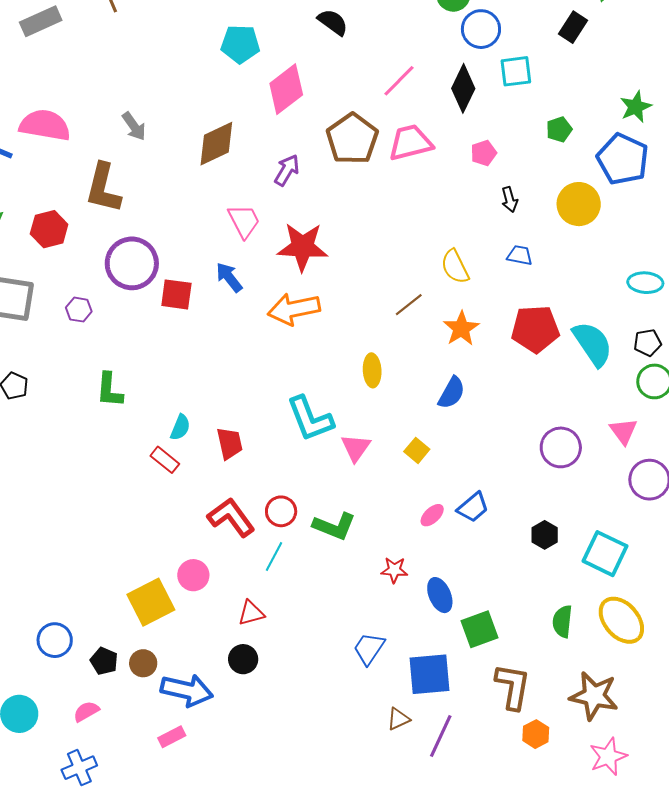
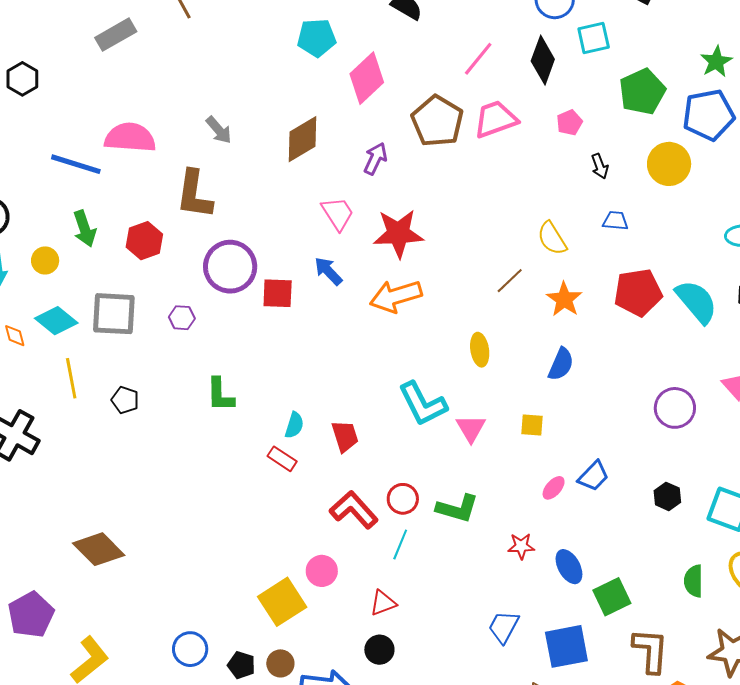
green pentagon: (559, 129) -> (642, 92), size x1.8
blue pentagon: (623, 159) -> (708, 115), turned -30
yellow square: (417, 450) -> (532, 425), turned -30

